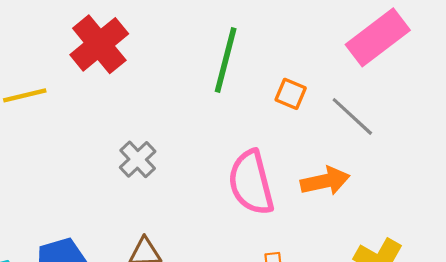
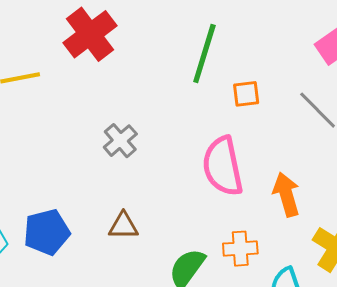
orange square: (291, 94) -> (246, 94), moved, turned -32
orange arrow: (325, 181) -> (286, 195), moved, turned -96

